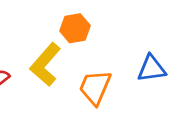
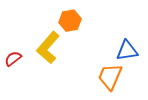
orange trapezoid: (95, 87) -> (110, 77), moved

